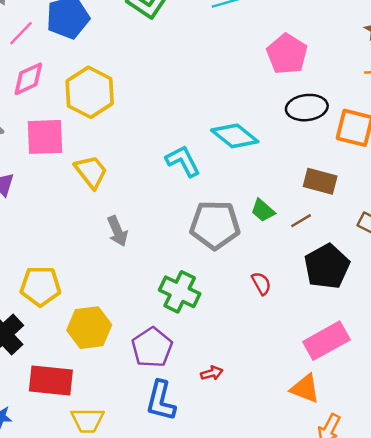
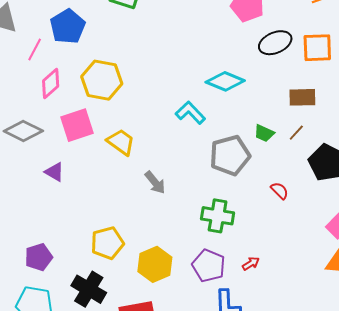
red arrow: (212, 373) -> (251, 264), moved

